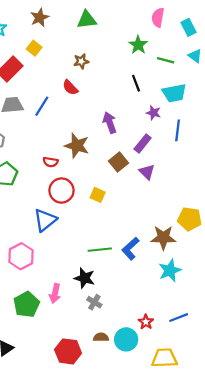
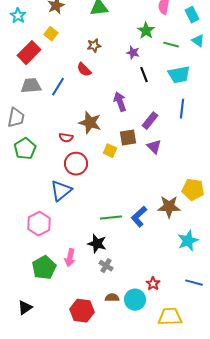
black line: (136, 83) -> (144, 75), moved
purple star: (153, 113) -> (133, 53), moved
brown square: (118, 162) -> (128, 138), turned 30
yellow square: (98, 195) -> (110, 151), moved
cyan star: (170, 270) -> (188, 241), moved
blue line: (179, 318) -> (194, 283), moved, turned 36

